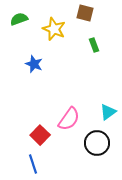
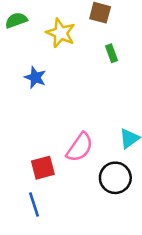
red square: (40, 135) -> (43, 168), turned 30

